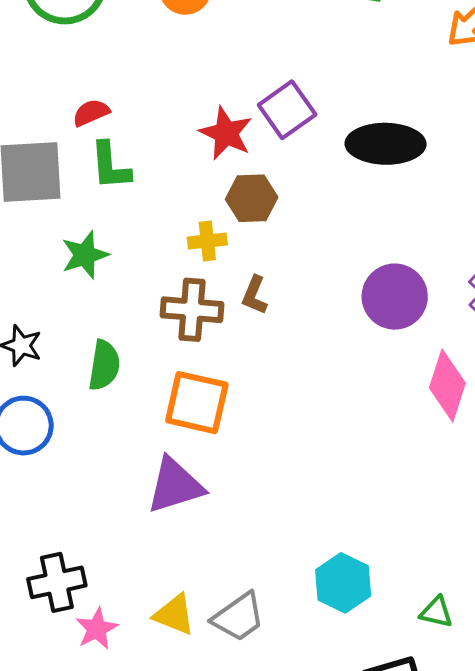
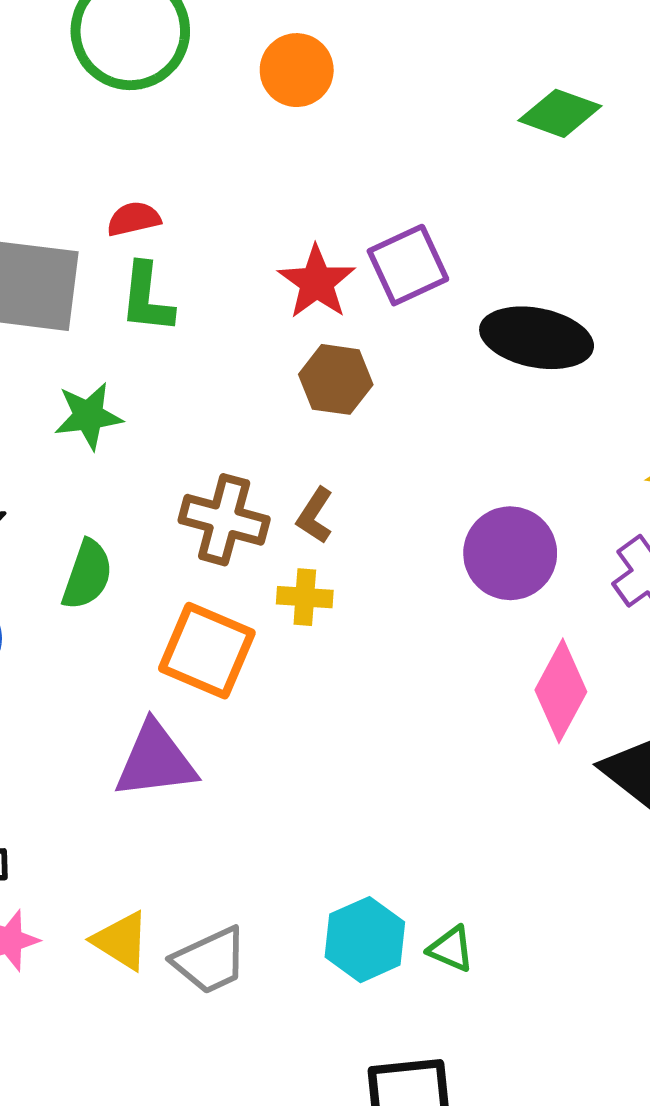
yellow cross: (207, 241) -> (305, 597), moved
green triangle: (436, 612) -> (451, 949), moved

